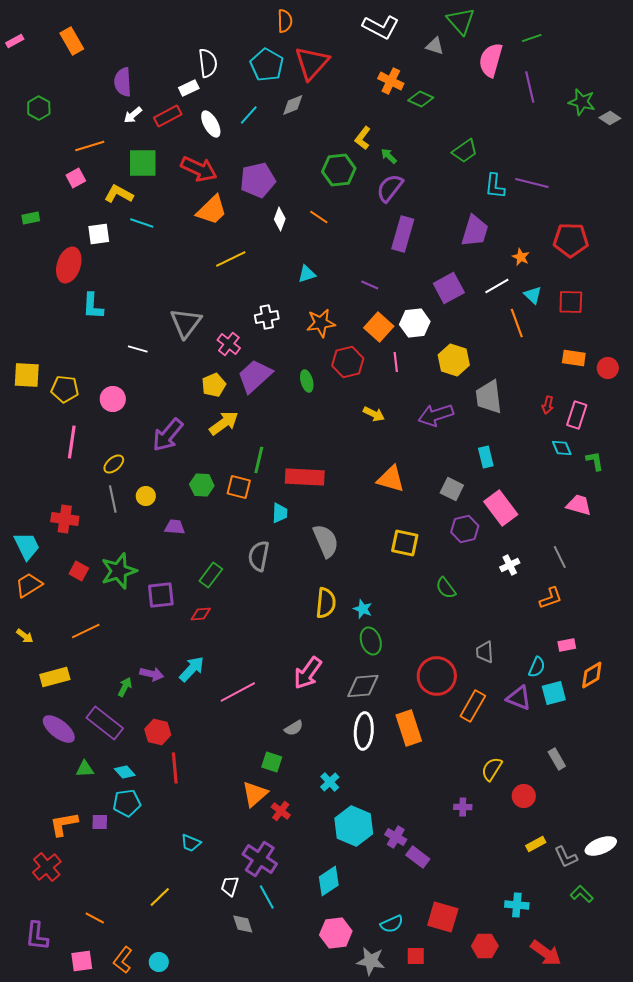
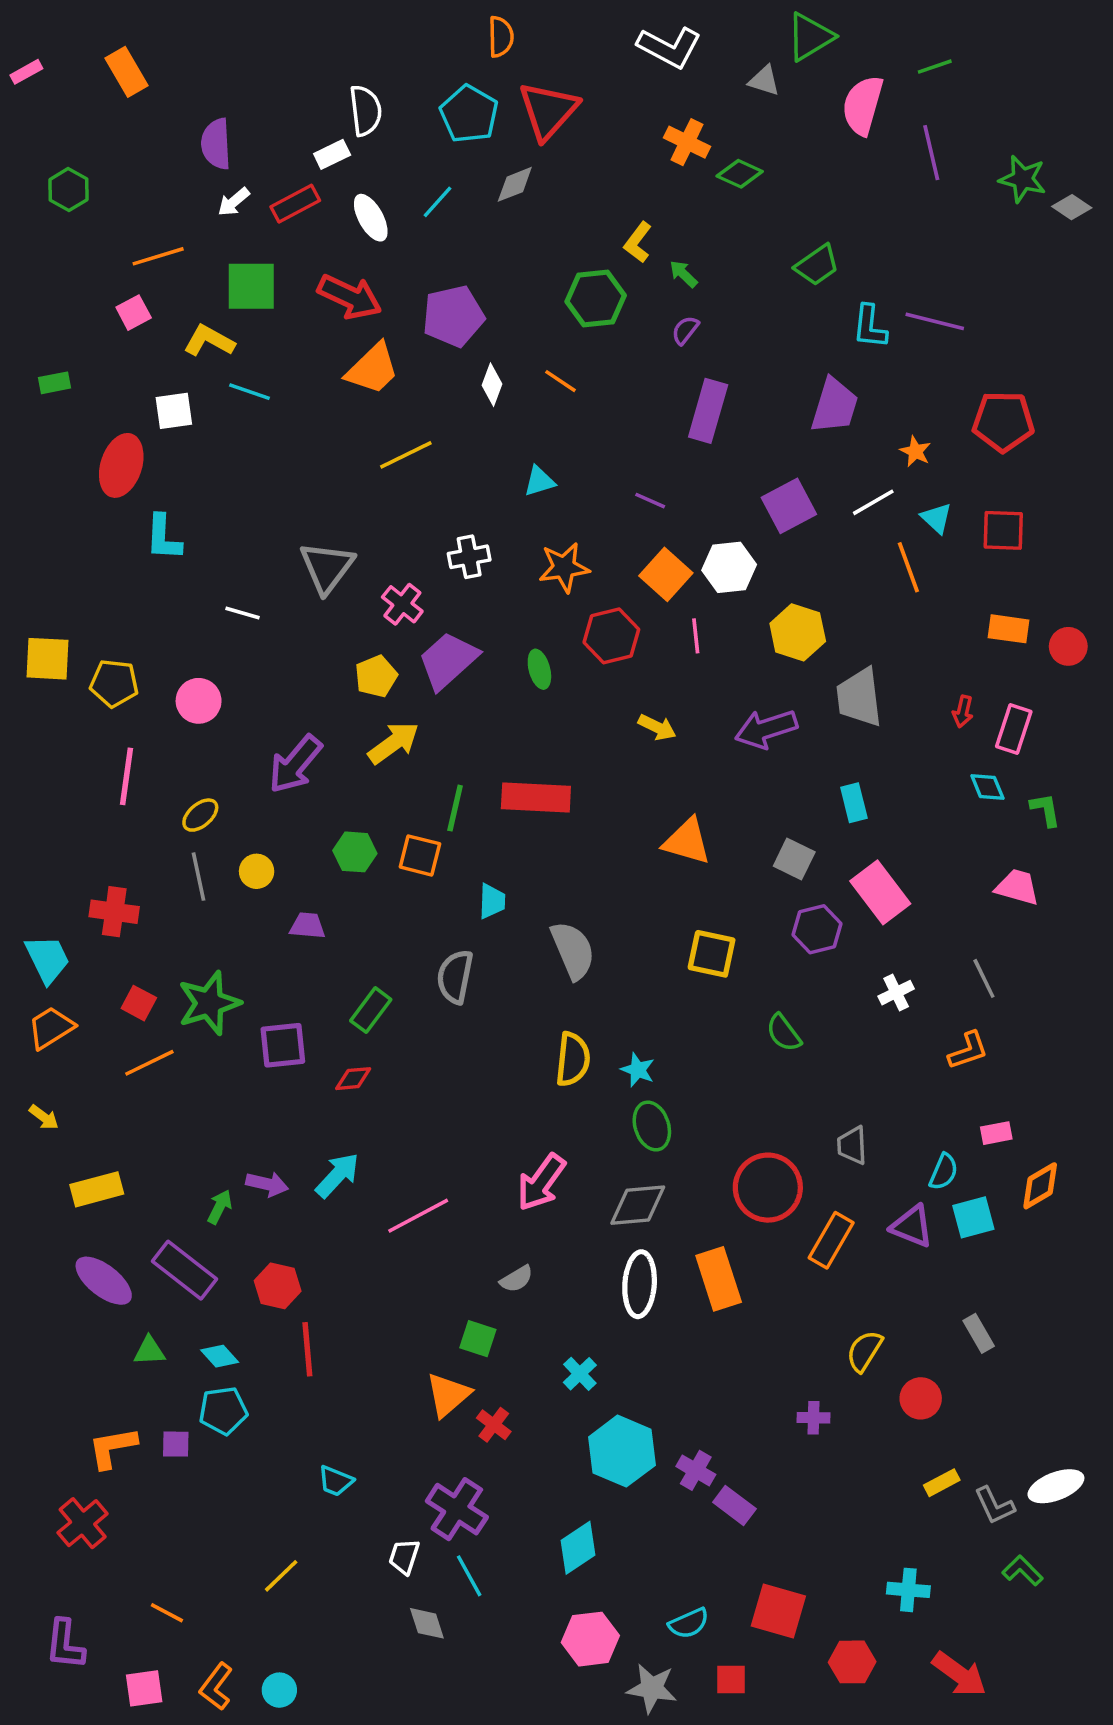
green triangle: (461, 21) -> (810, 37), turned 40
purple semicircle: (390, 188) -> (685, 330), size x0.6
red rectangle: (305, 477) -> (536, 797), moved
orange line: (86, 631) -> (149, 1063), moved

